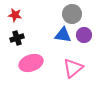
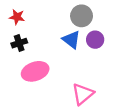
blue triangle: (63, 35) -> (71, 40), turned 30
pink triangle: (73, 68) -> (83, 94), moved

